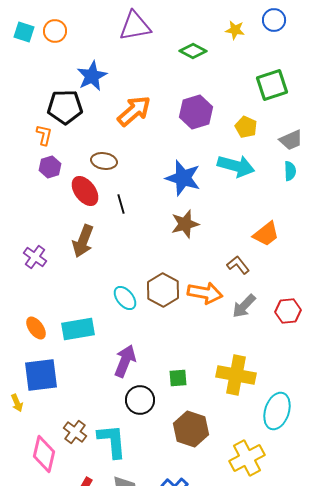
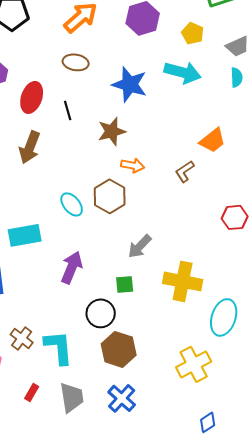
brown ellipse: (104, 161) -> (76, 62), moved
red ellipse: (85, 191) -> (32, 97), turned 56
brown star: (185, 224) -> (112, 131), moved
brown L-shape: (238, 265) -> (185, 171), turned -85
orange arrow: (205, 293) -> (133, 165), moved, size x0.7
gray arrow: (244, 306) -> (140, 246), moved
black circle: (140, 400) -> (101, 313), moved
brown hexagon: (191, 429) -> (119, 349), moved

